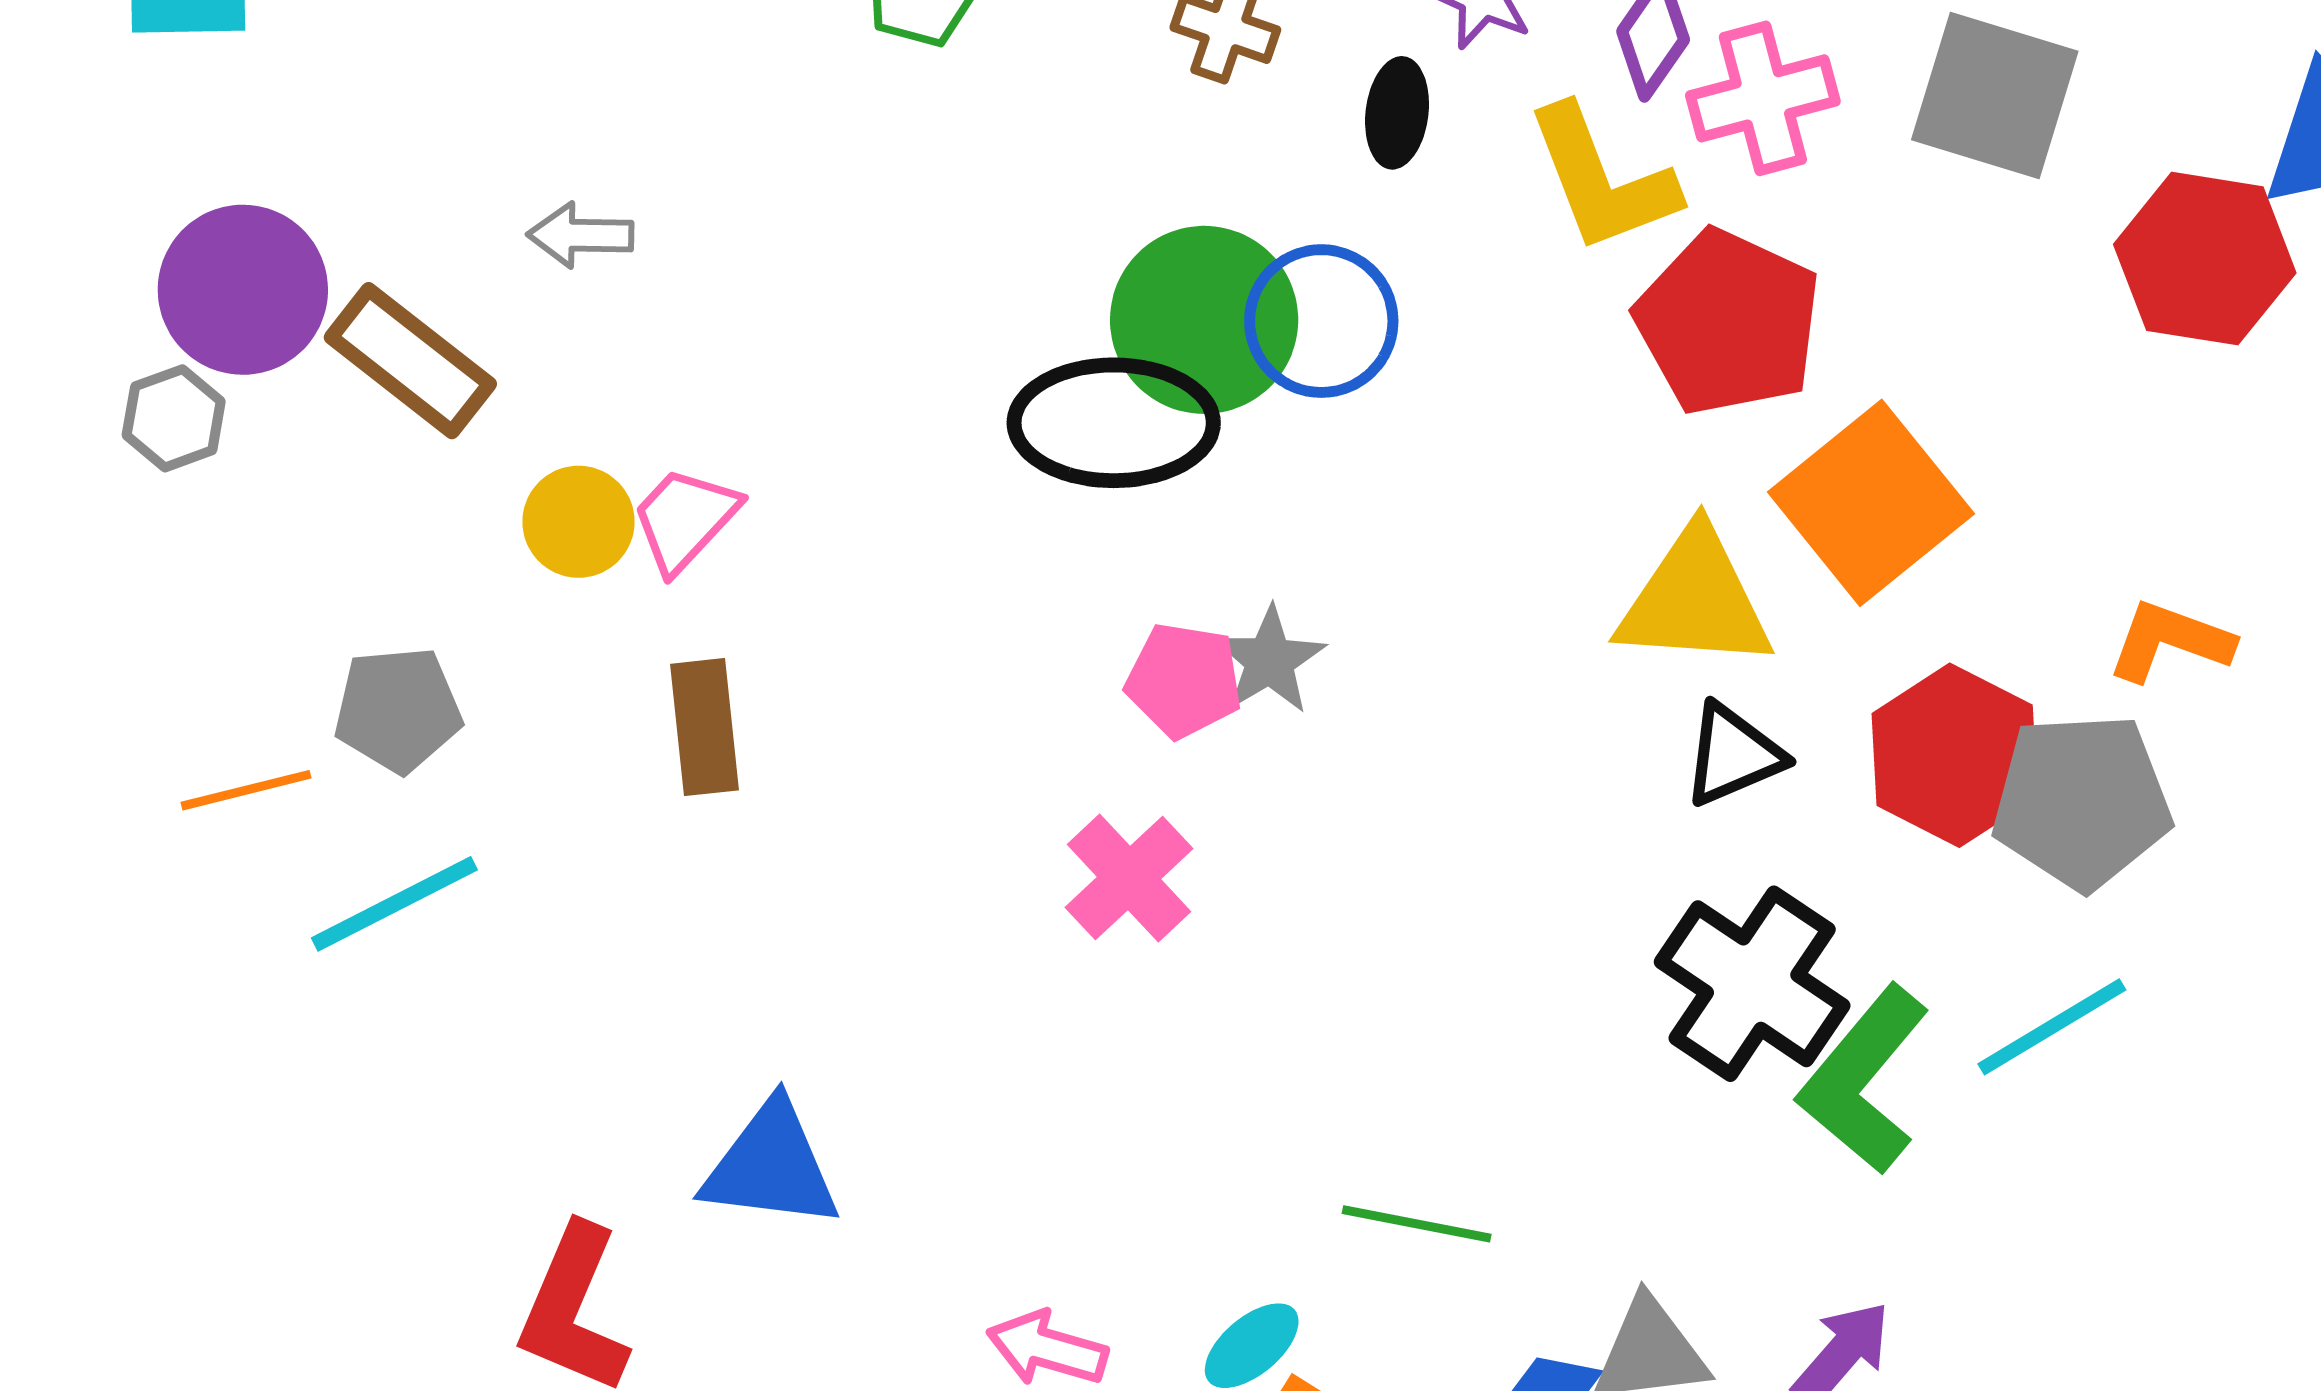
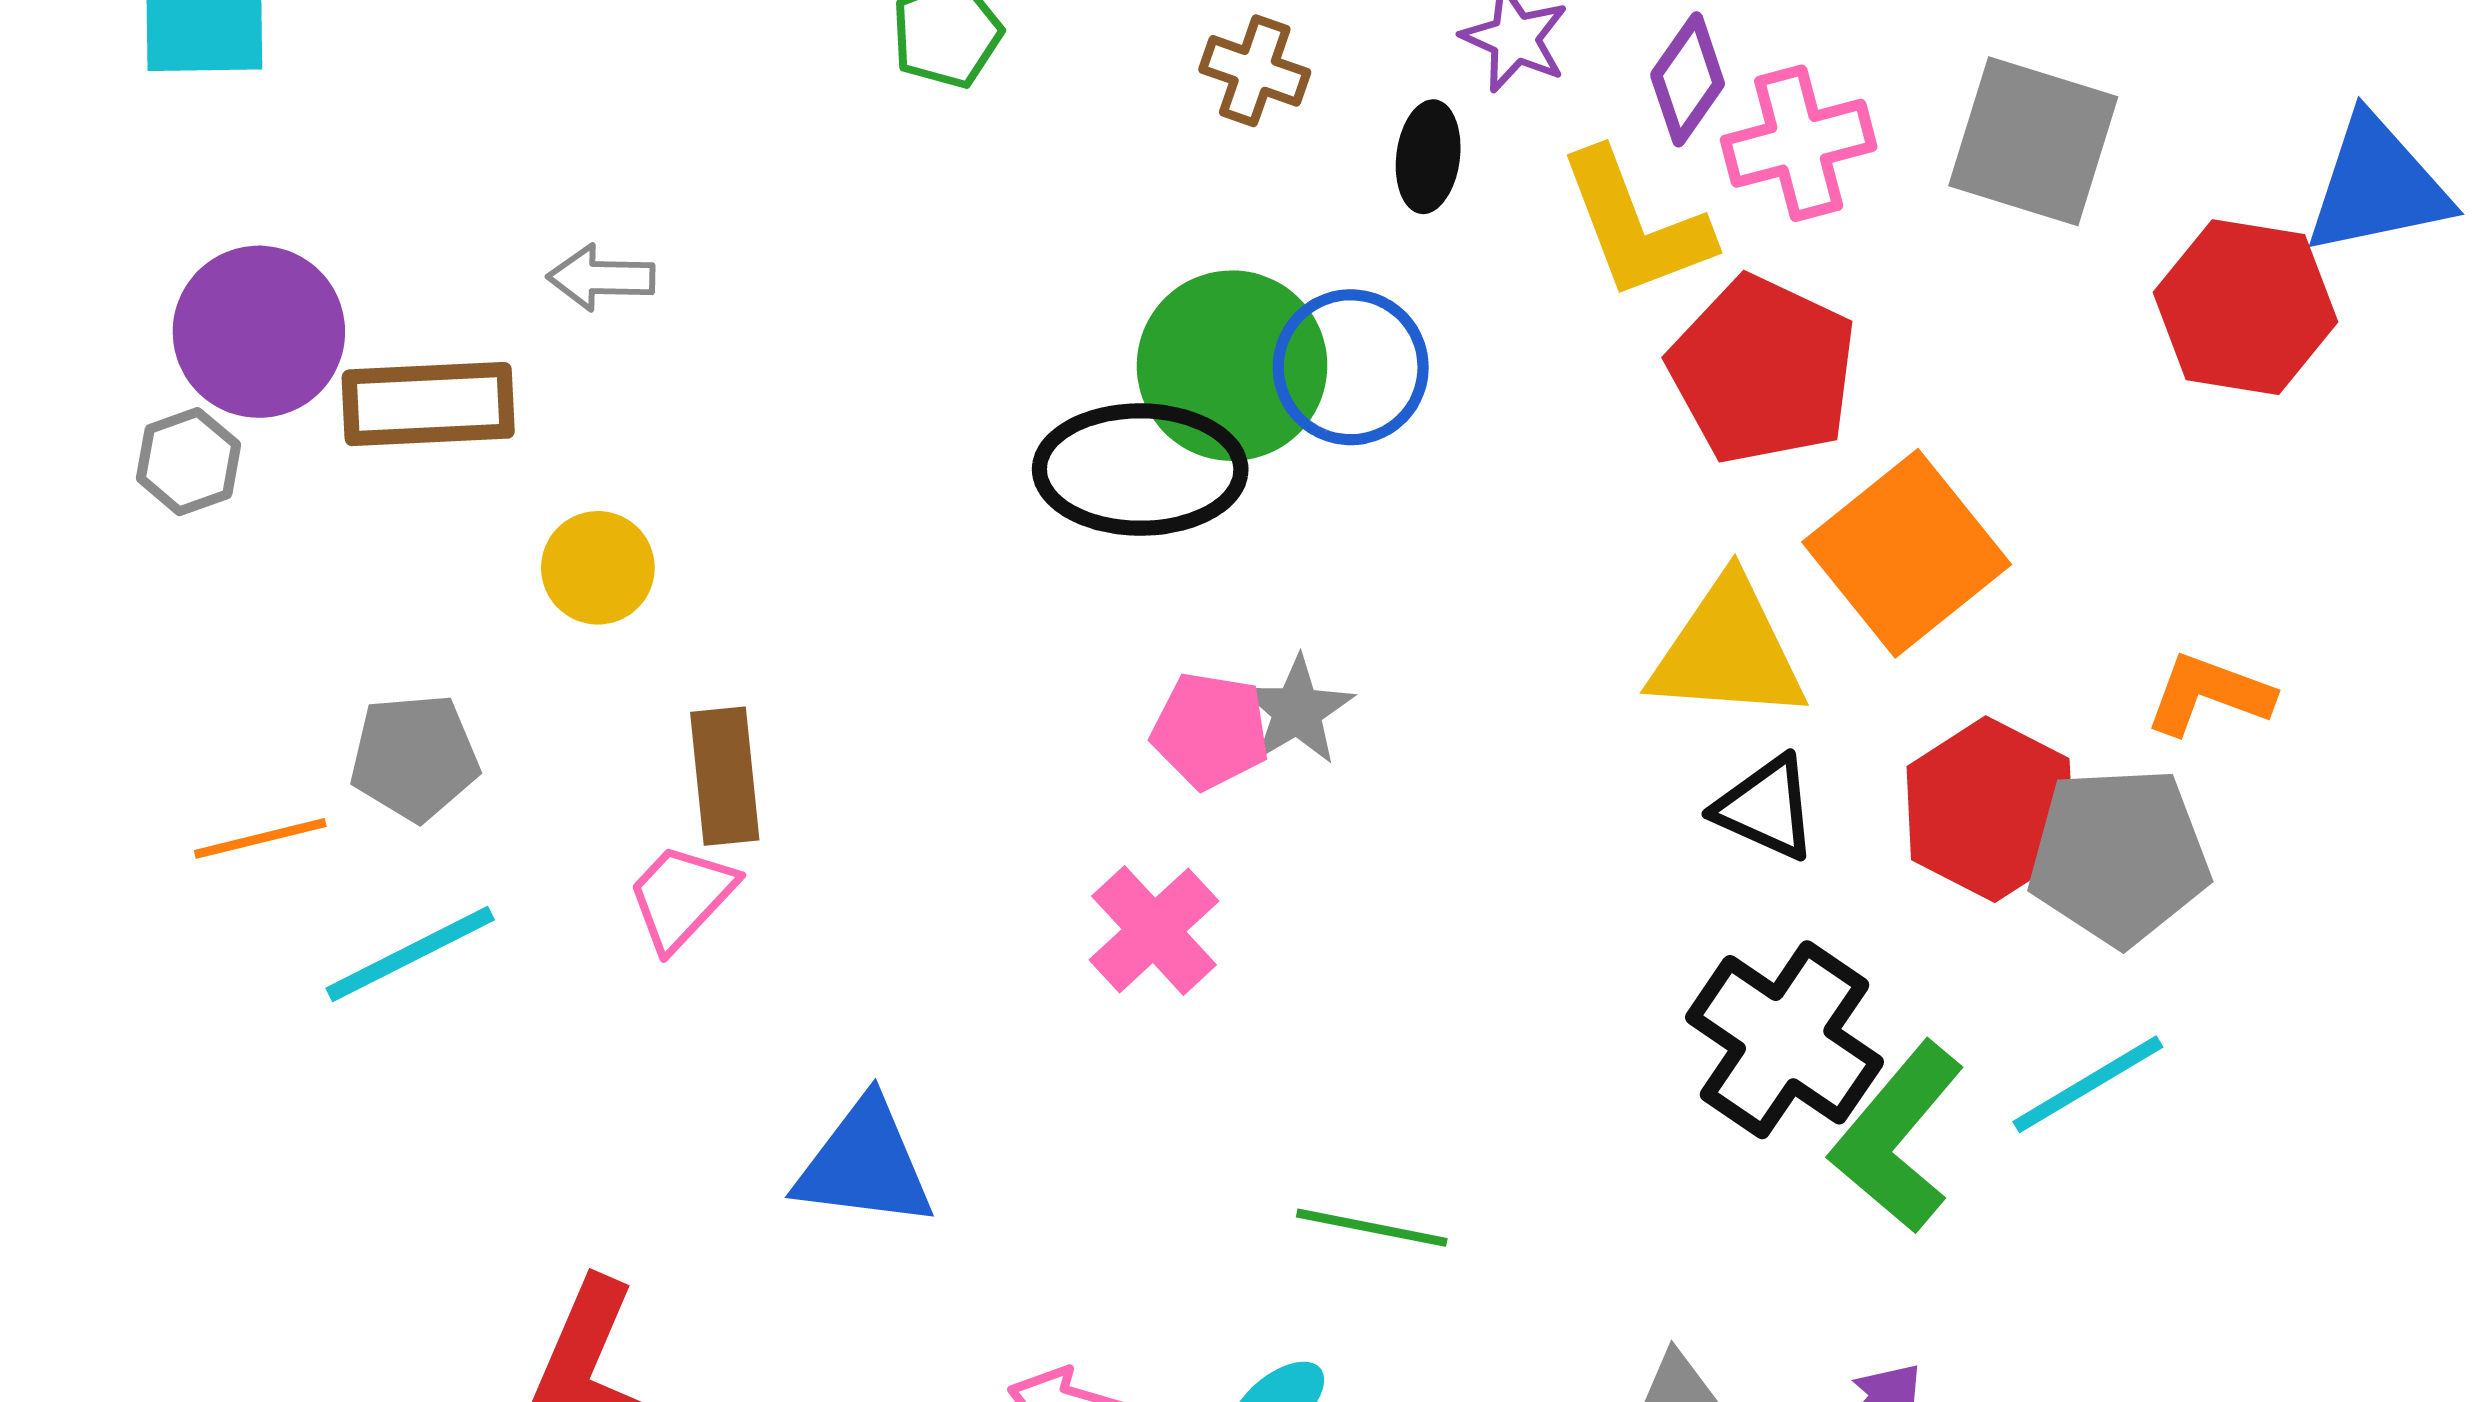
brown rectangle: (410, 361) -> (428, 404), turned -41
pink trapezoid: (685, 519) -> (681, 897), moved
black triangle: (1733, 755) -> (1766, 808), turned 47
blue triangle: (771, 1166) -> (865, 1164), moved
green line: (1417, 1224) -> (1372, 1228), moved

